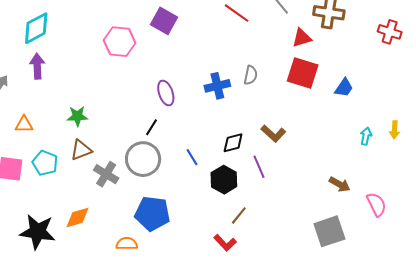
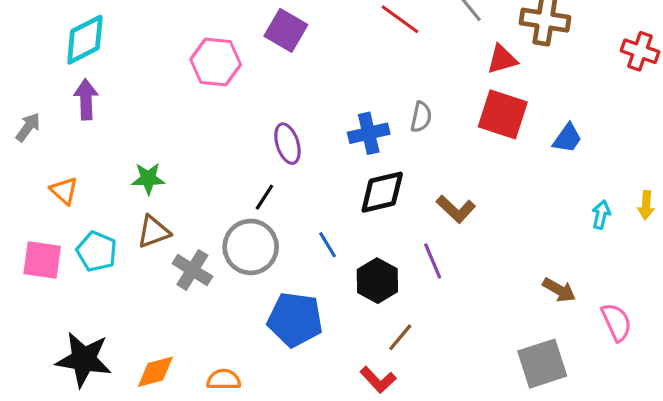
orange triangle: (24, 124) -> (64, 191), turned 42
black diamond: (233, 143) -> (382, 192), moved, size x1.4
blue pentagon: (152, 213) -> (295, 319), moved
orange diamond: (77, 217) -> (155, 372), moved

